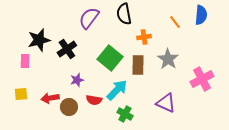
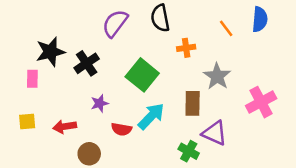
brown rectangle: (138, 65) -> (193, 103), moved
brown circle: (69, 107) -> (89, 154), moved
green cross: (125, 114) -> (189, 151), moved

